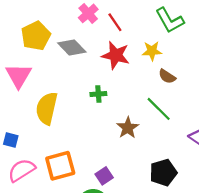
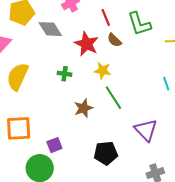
red line: (115, 22) -> (106, 18), moved
yellow star: (152, 51) -> (103, 71), moved
brown semicircle: (167, 76) -> (114, 40), moved

